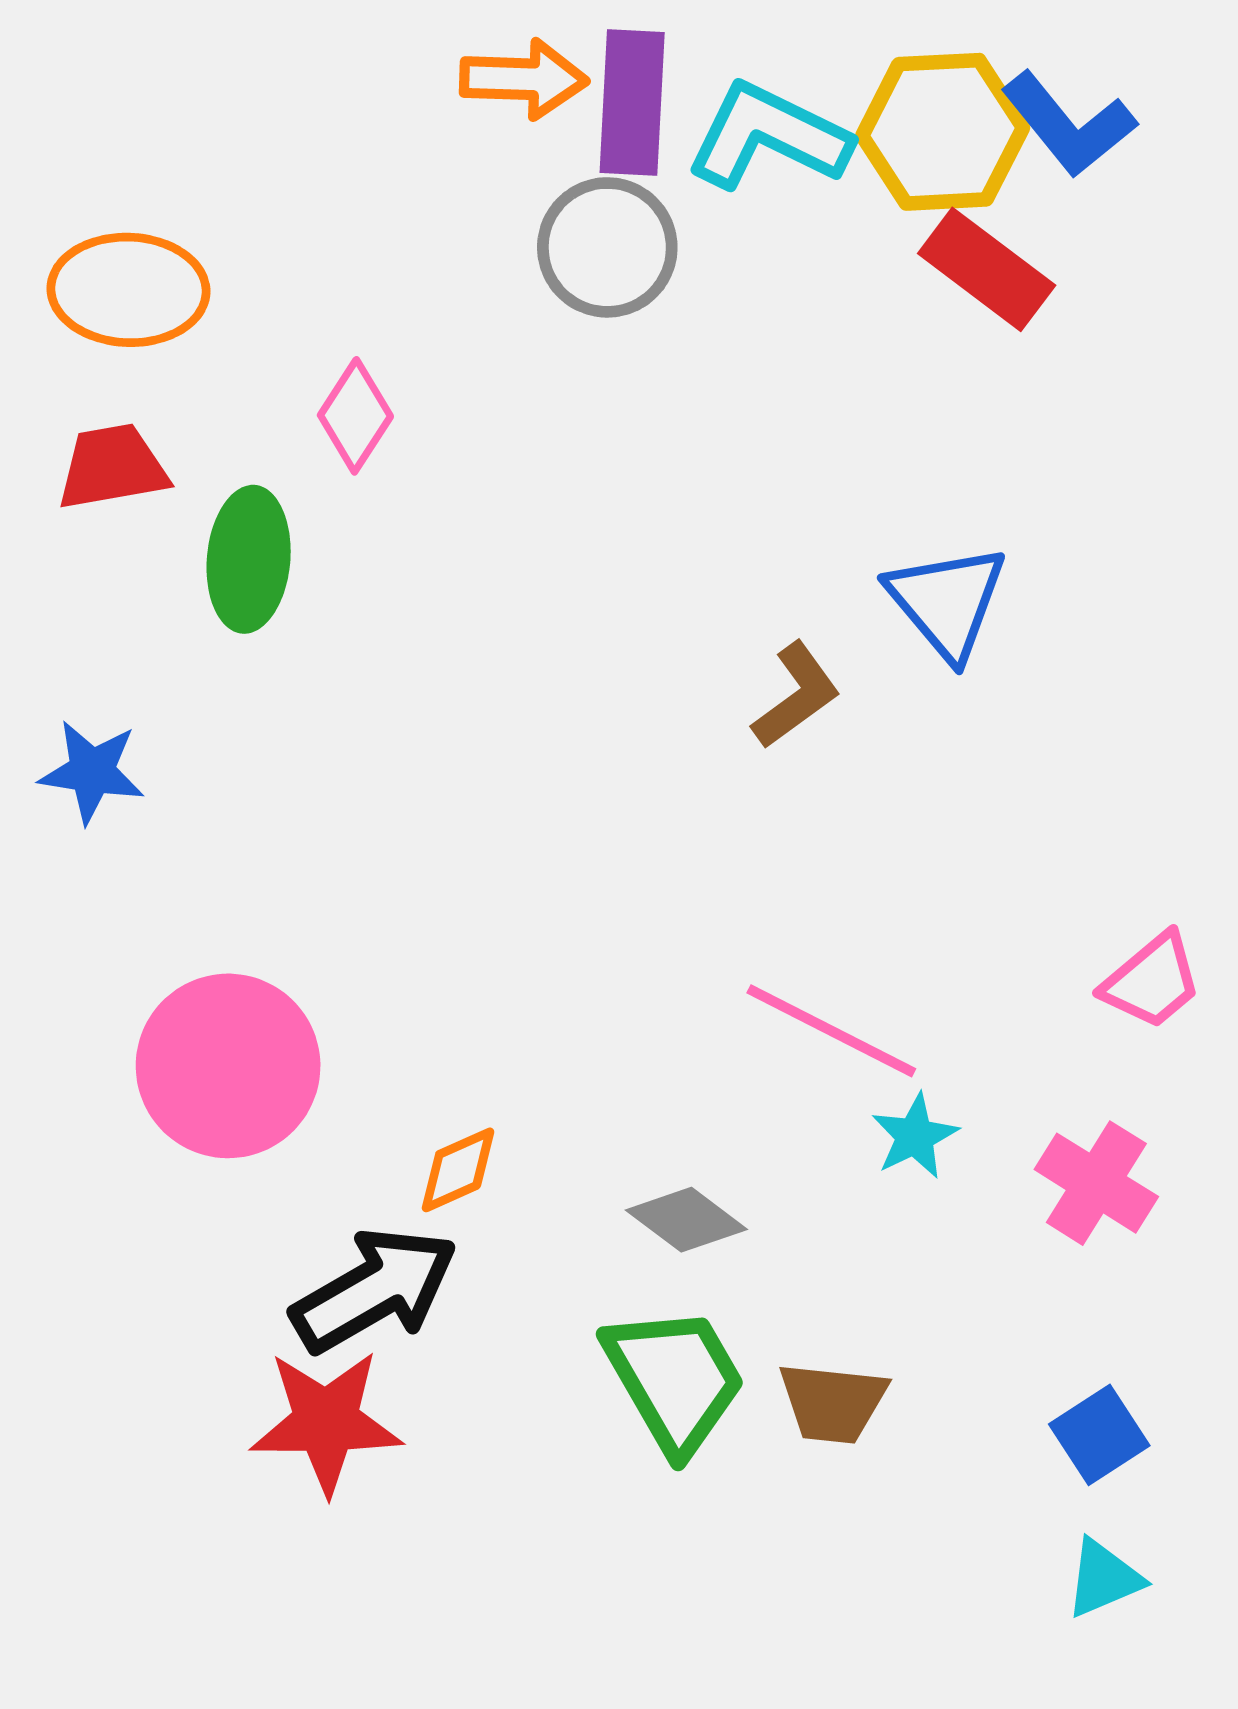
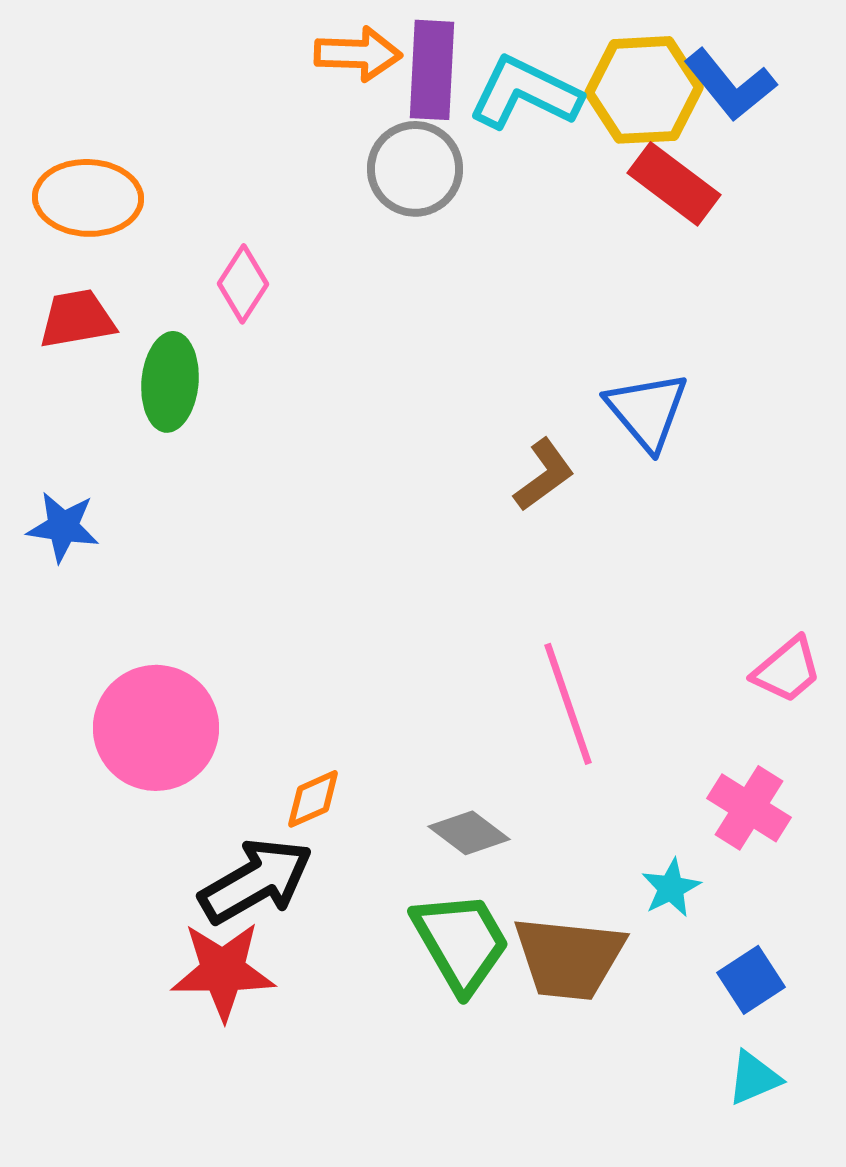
pink line: (831, 1031) -> (568, 704), turned 44
cyan star: (915, 1136) -> (671, 888), moved
brown trapezoid: (833, 1403) -> (569, 958), size x1.5

